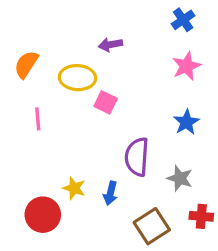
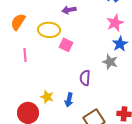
blue star: (186, 122) -> (120, 44), moved
purple semicircle: (137, 157) -> (85, 78), size x0.7
gray star: (180, 178) -> (110, 62), moved

